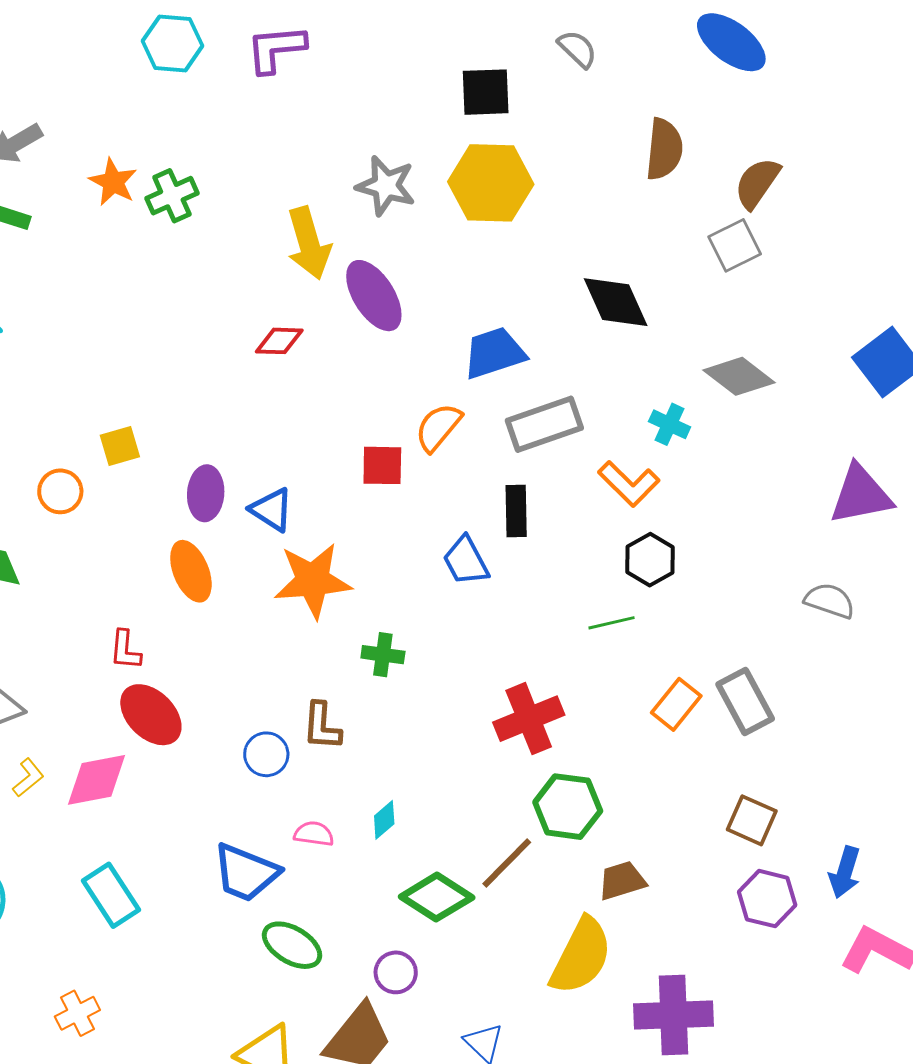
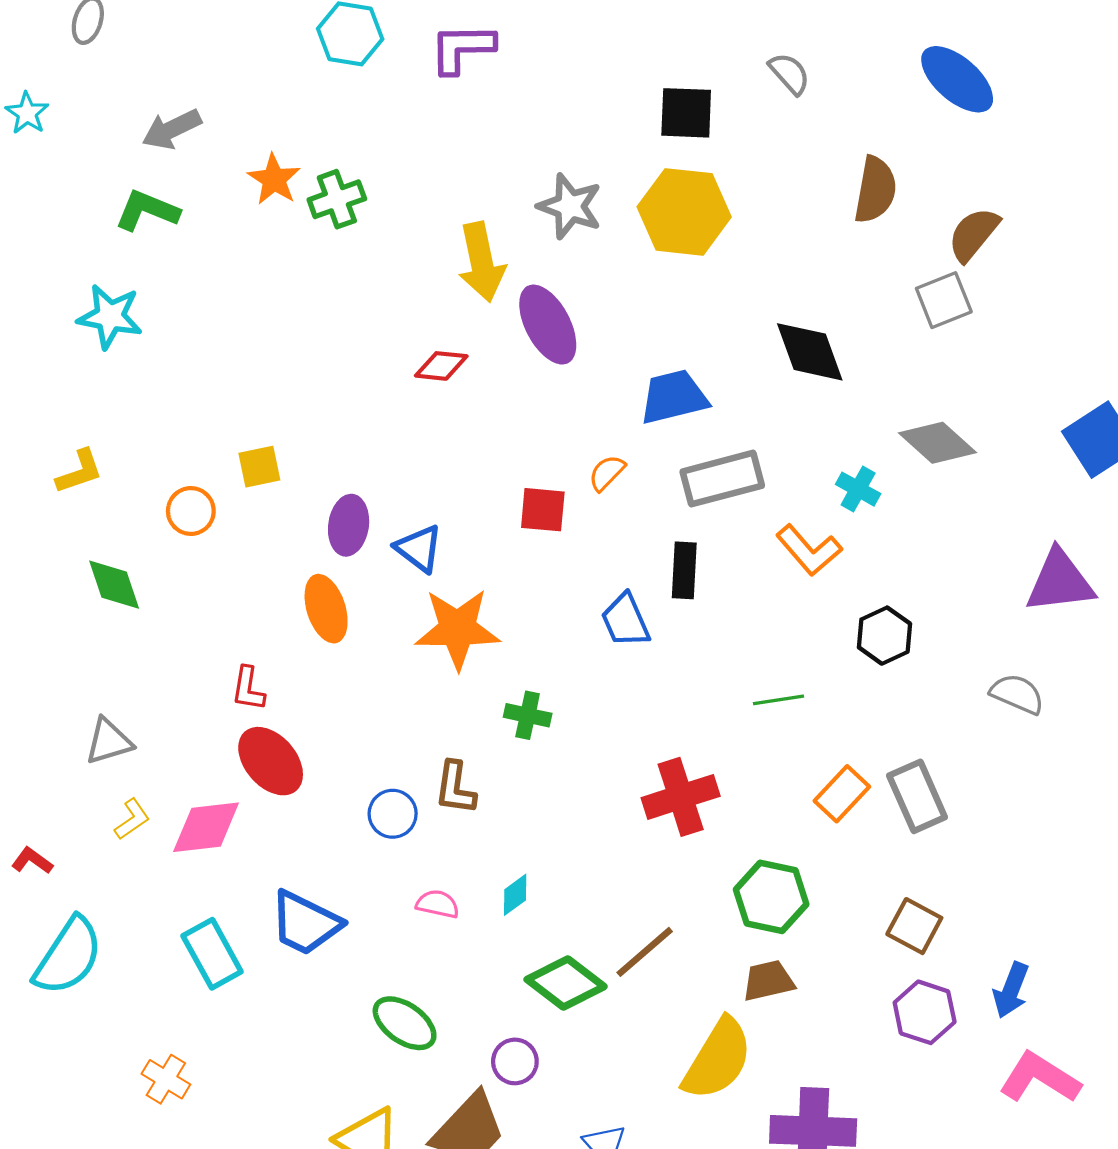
orange semicircle: (438, 427) -> (607, 473), size x0.7
black hexagon: (650, 560) -> (884, 636), moved
green hexagon: (568, 807) -> (771, 897), moved
blue trapezoid: (246, 873) -> (305, 923), moved
orange cross: (77, 1013) -> (166, 1079), turned -36

